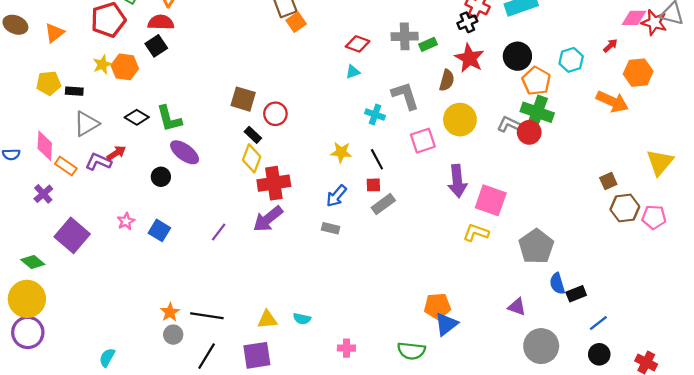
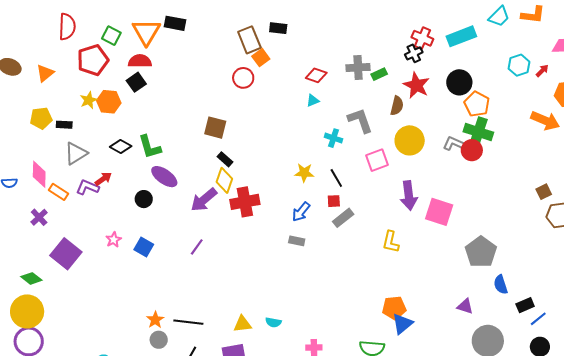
cyan hexagon: (571, 60) -> (519, 65), moved
red circle: (275, 114) -> (243, 78), moved
purple arrow: (268, 219) -> (204, 200), moved
yellow L-shape: (476, 233) -> (391, 242), moved, turned -95
black rectangle: (576, 294) -> (525, 305), moved

